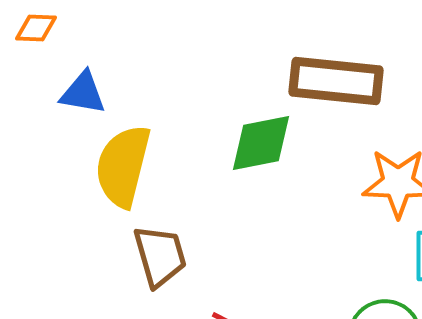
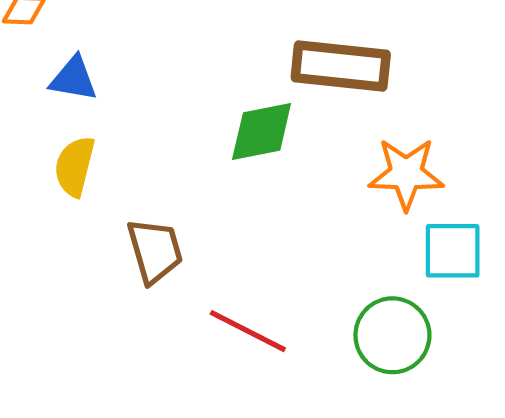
yellow semicircle: (123, 166) -> (75, 166), moved, size x0.7

